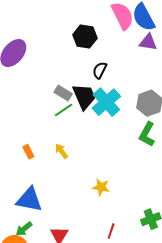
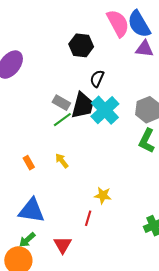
black trapezoid: (84, 97) -> (83, 105), turned 40
red line: (111, 231) -> (88, 218), moved

